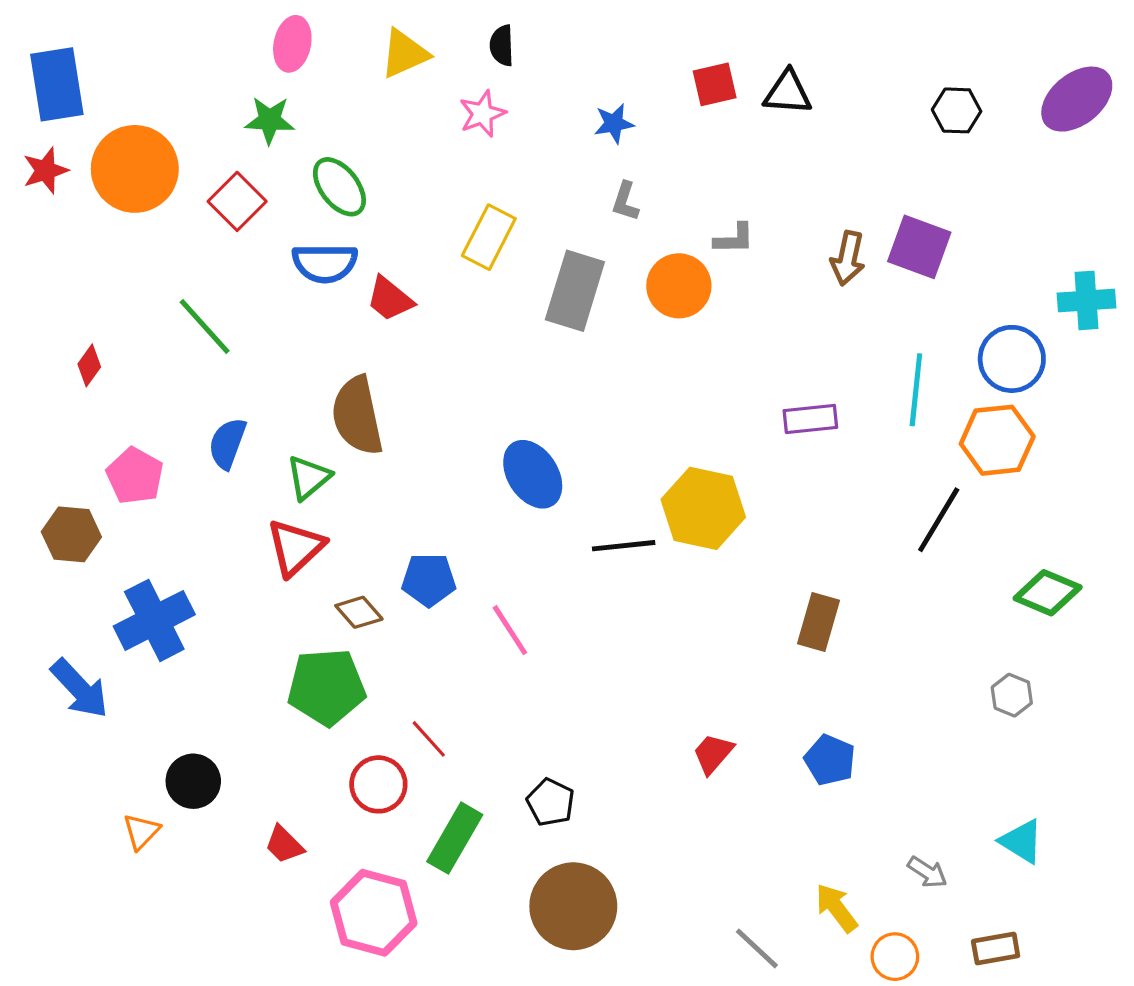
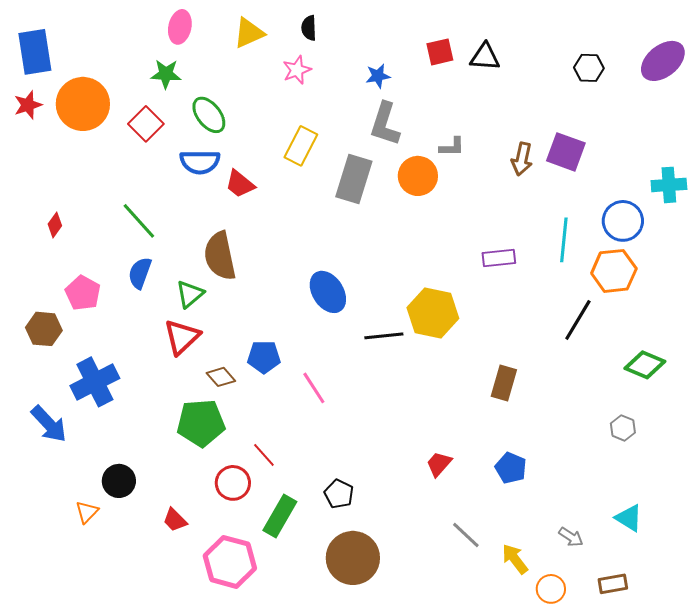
gray L-shape: (625, 201) -> (385, 124), size x1.8
green line: (205, 326) -> (139, 221), moved
gray line: (757, 948) -> (466, 535), moved

